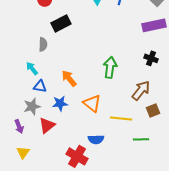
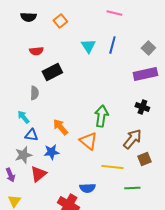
orange triangle: (92, 103) -> (88, 141), moved

